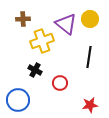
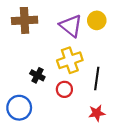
brown cross: (23, 19) -> (25, 20), size x1.6
yellow cross: (42, 41) -> (70, 60), moved
black line: (89, 57) -> (97, 79), moved

